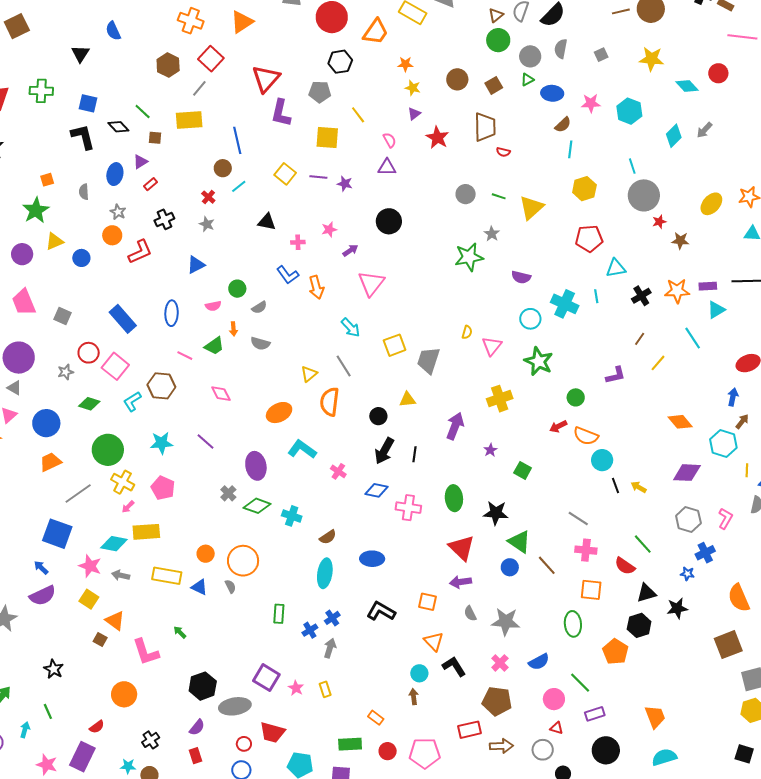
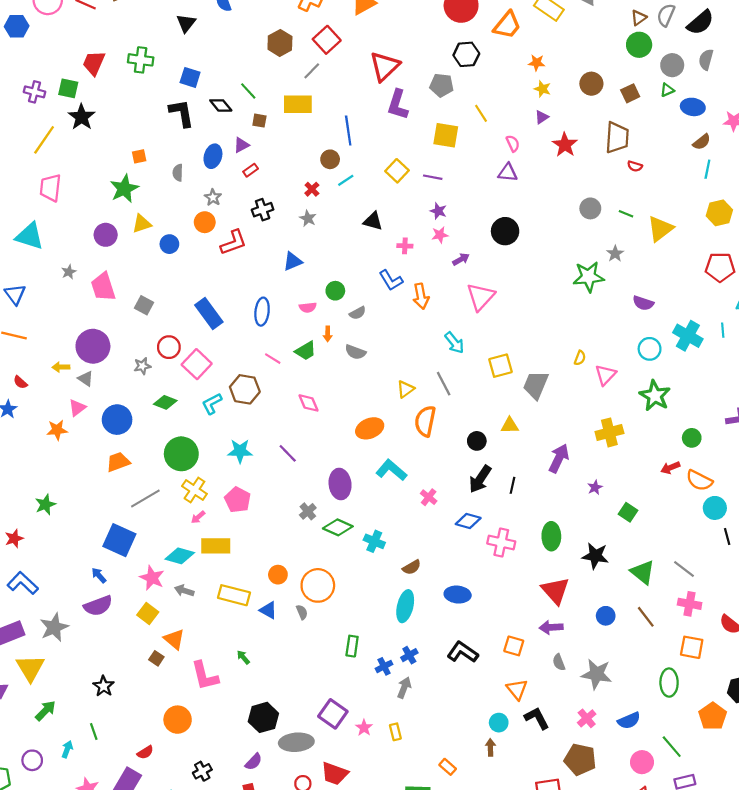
purple star: (345, 184) -> (438, 211), moved
green triangle: (519, 542) -> (643, 572), moved

